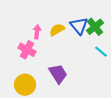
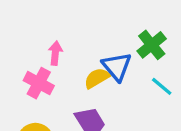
blue triangle: (79, 26) -> (117, 66), moved
yellow semicircle: (57, 30) -> (97, 78), moved

